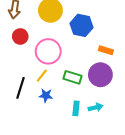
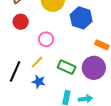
pink circle: (48, 51) -> (46, 39), size x0.6

